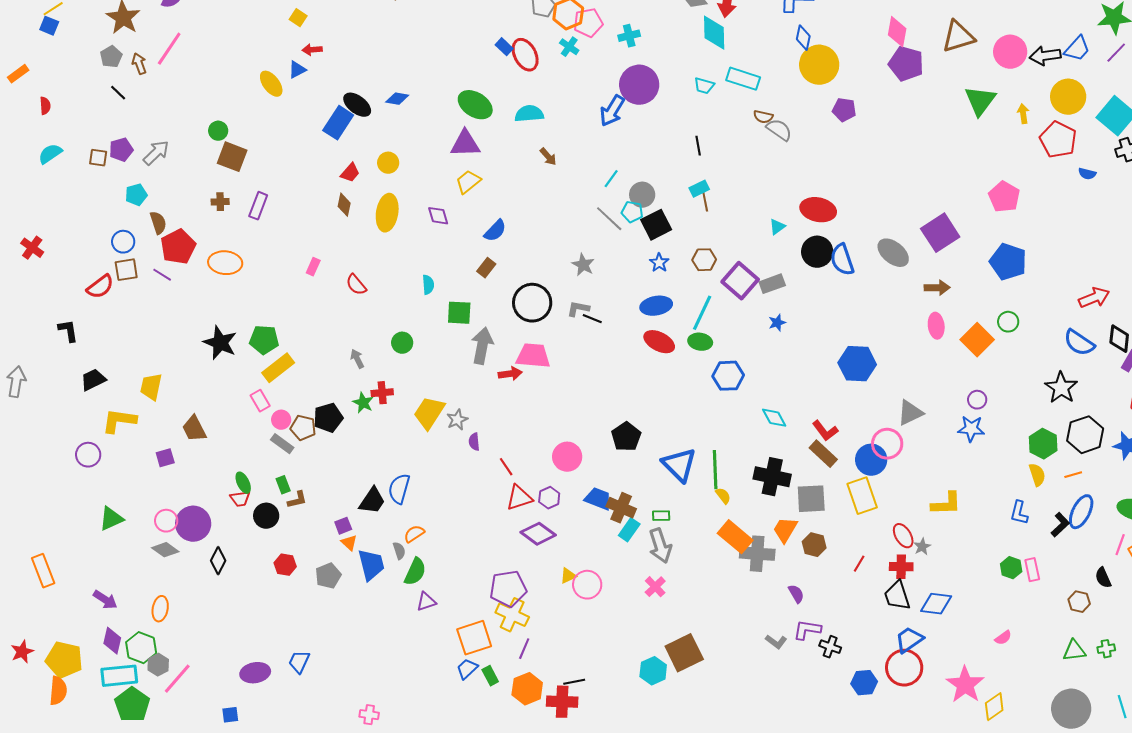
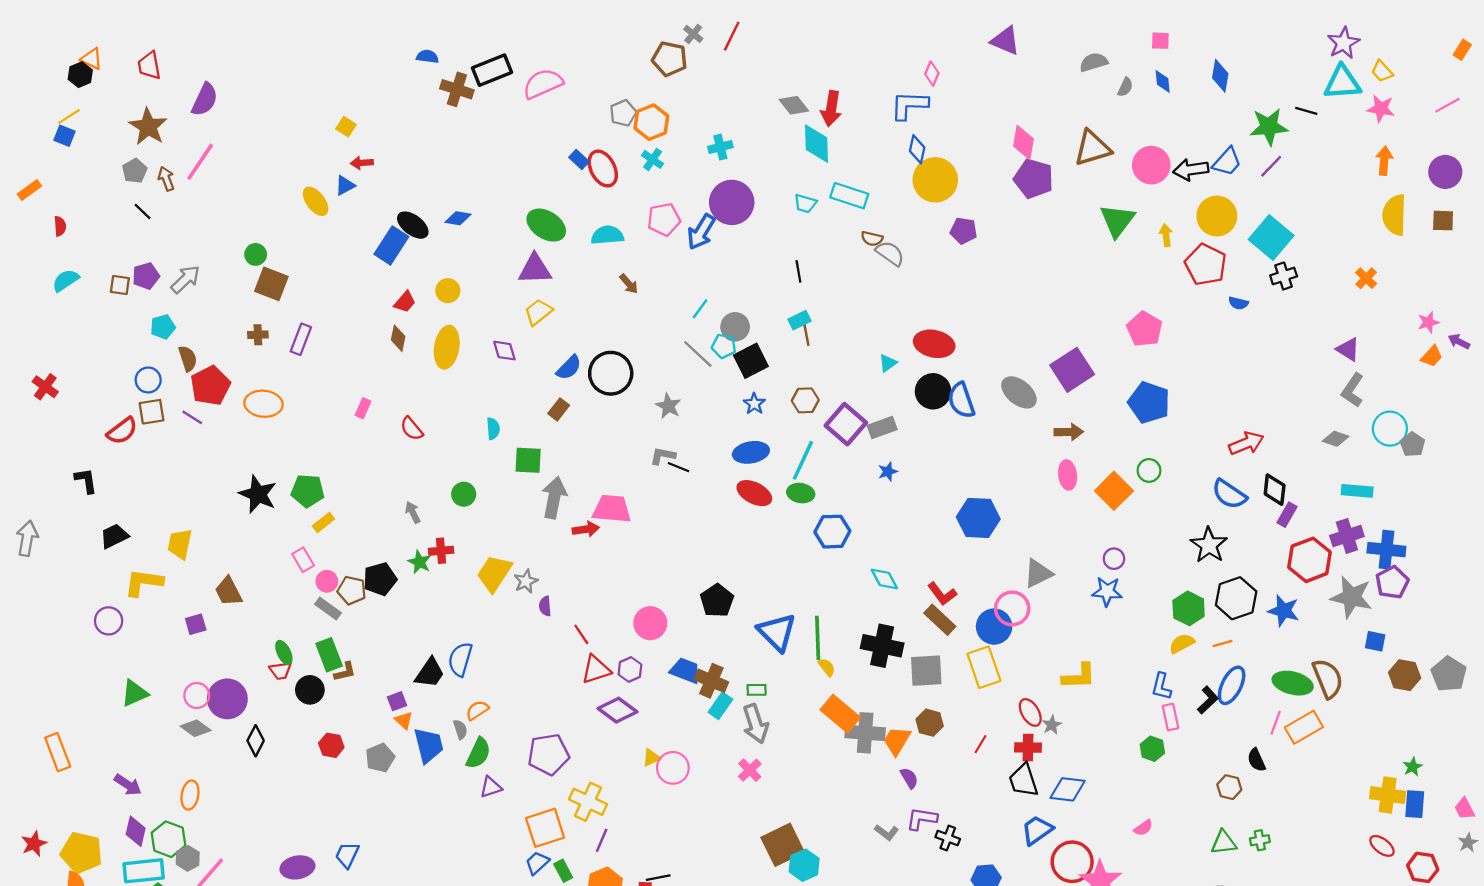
pink pentagon: (588, 23) -> (664, 219), moved
black circle: (532, 303) -> (611, 373), moved
yellow rectangle: (278, 368) -> (323, 522), size x0.6
yellow semicircle: (1037, 475) -> (1182, 643), turned -100
green rectangle: (283, 485) -> (329, 655), size x1.6
orange trapezoid: (785, 530) -> (897, 741), moved
pink rectangle: (1032, 570) -> (1170, 717), moved
purple pentagon: (508, 589) -> (548, 754), moved
red circle: (904, 668) -> (1072, 862), moved
cyan hexagon: (653, 671) -> (804, 865), moved

